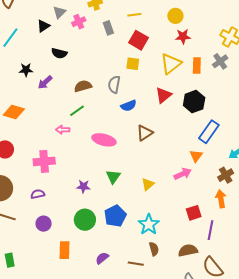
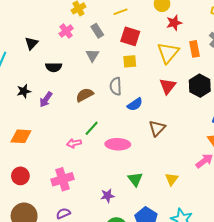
gray triangle: (59, 12) -> (92, 55), moved
green line: (77, 111) -> (92, 128), moved

